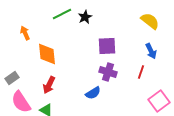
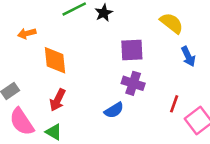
yellow semicircle: (150, 21) -> (172, 23), moved
orange arrow: (25, 33) -> (27, 33), turned -80
red line: (141, 72) -> (174, 104), moved

